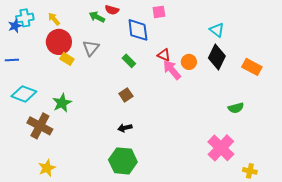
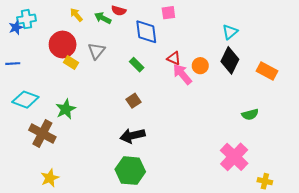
yellow arrow: (54, 19) -> (76, 15), moved
cyan triangle: (217, 30) -> (230, 32), turned 42
black arrow: (125, 128) -> (132, 136), size x1.6

